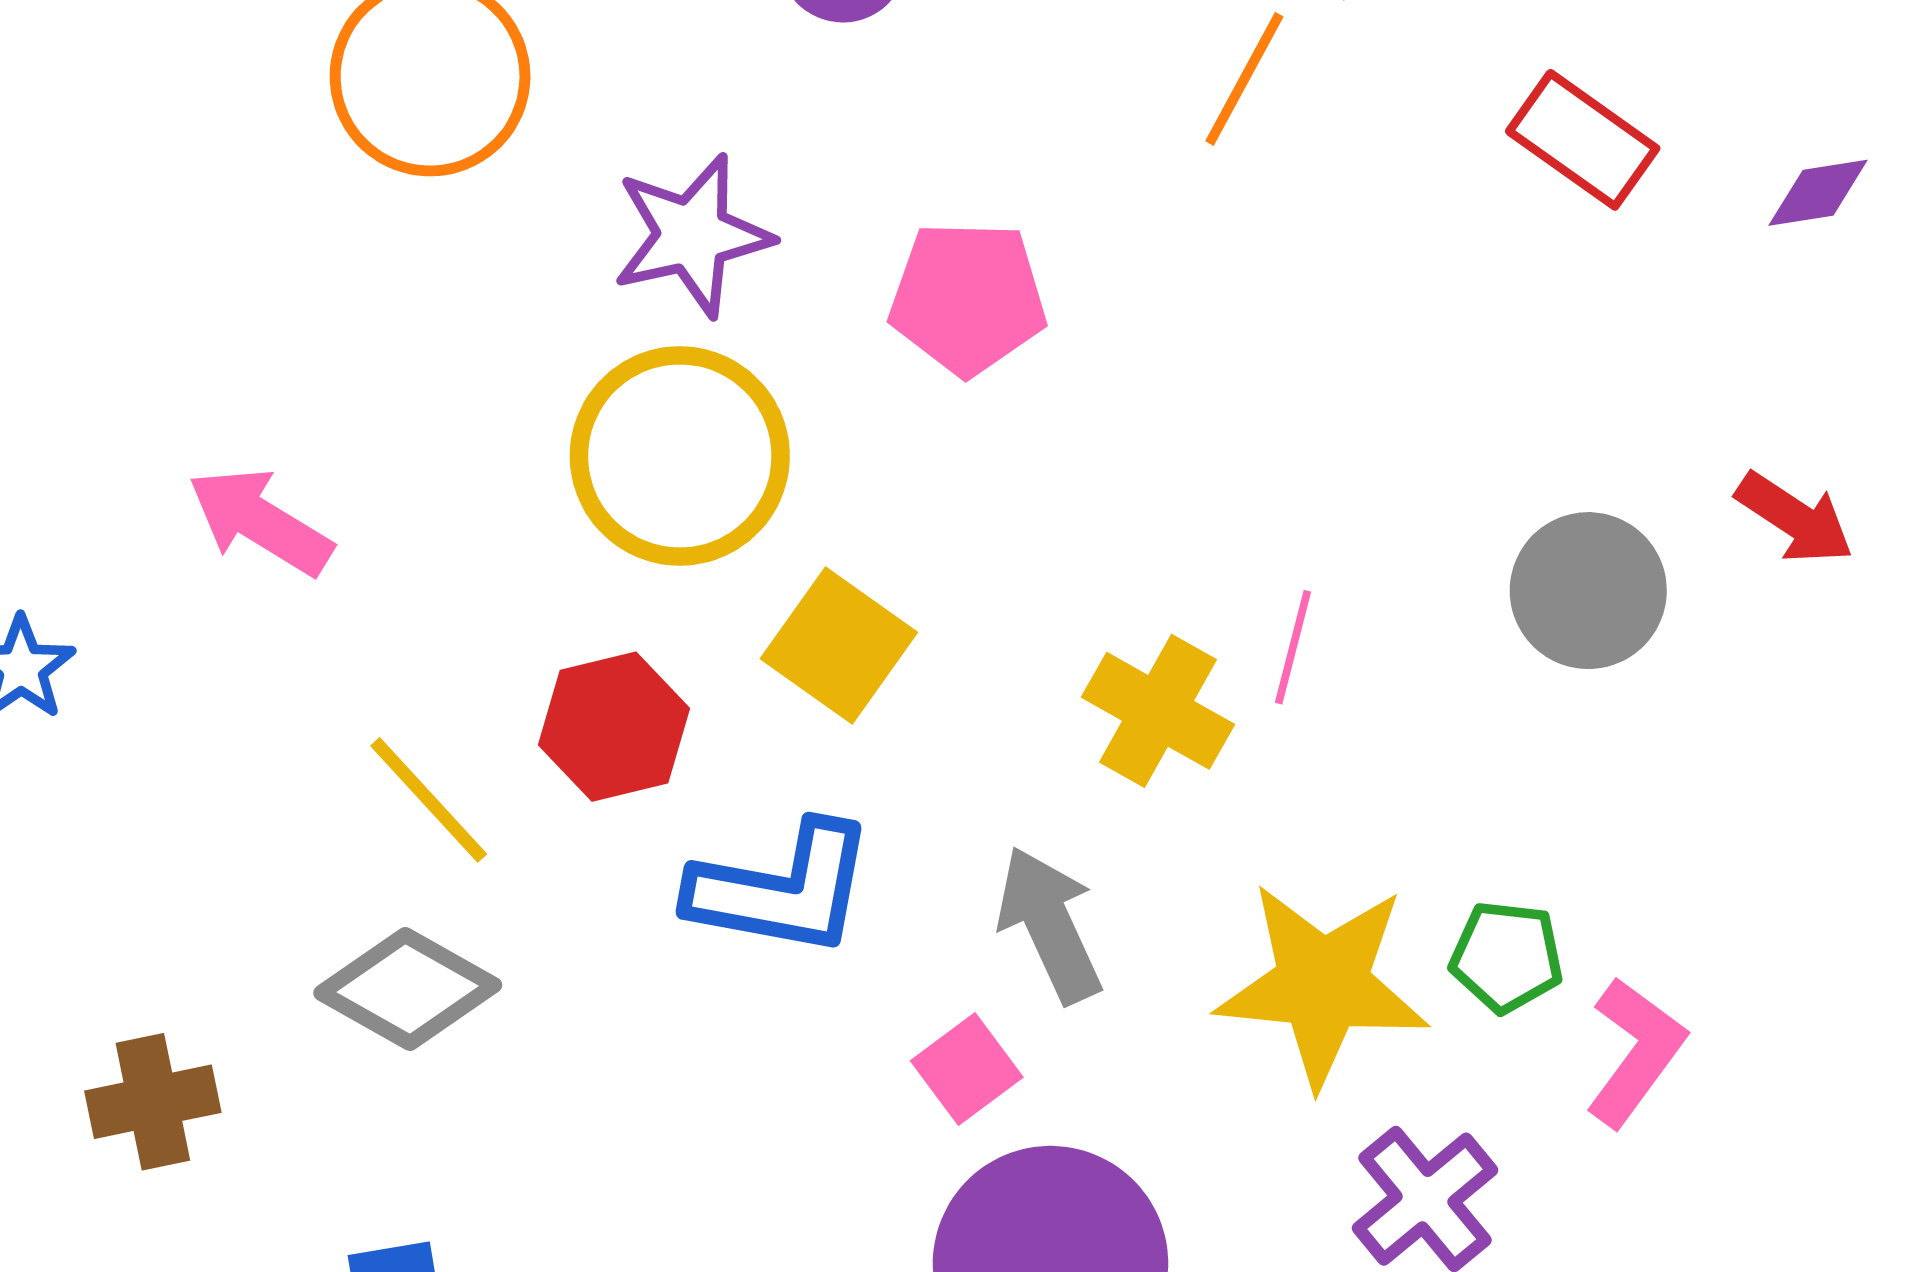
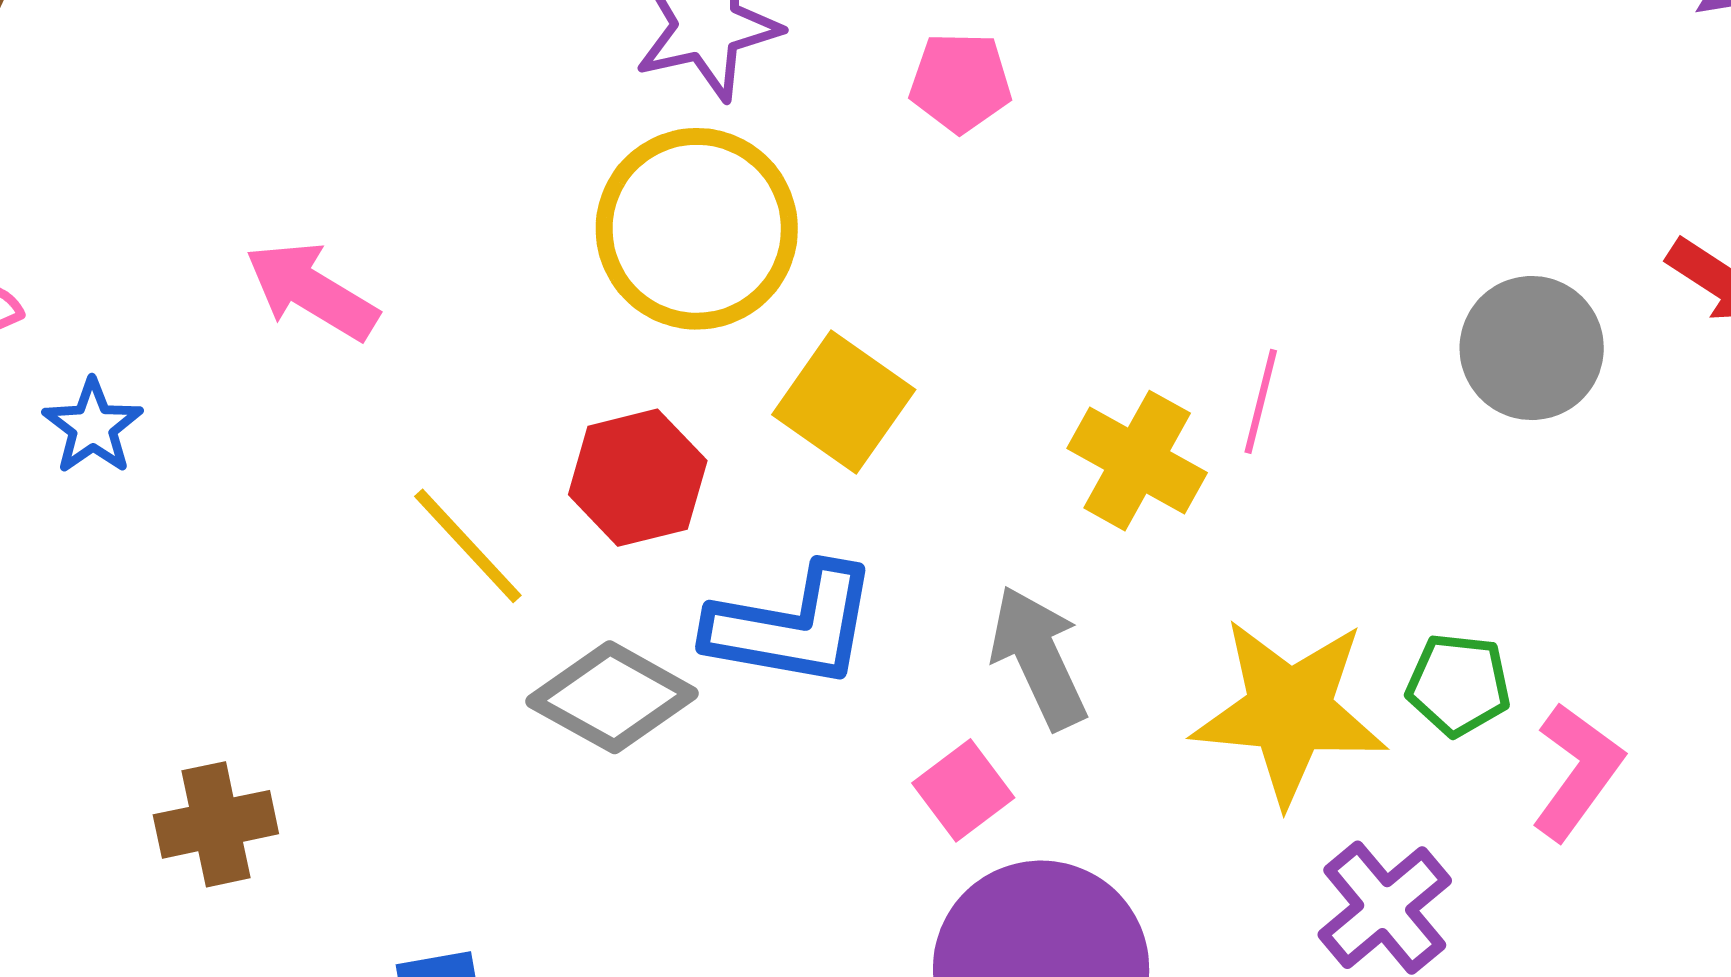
pink pentagon: (968, 298) -> (960, 82), size x0.7
gray diamond: (408, 989) -> (612, 697), moved

